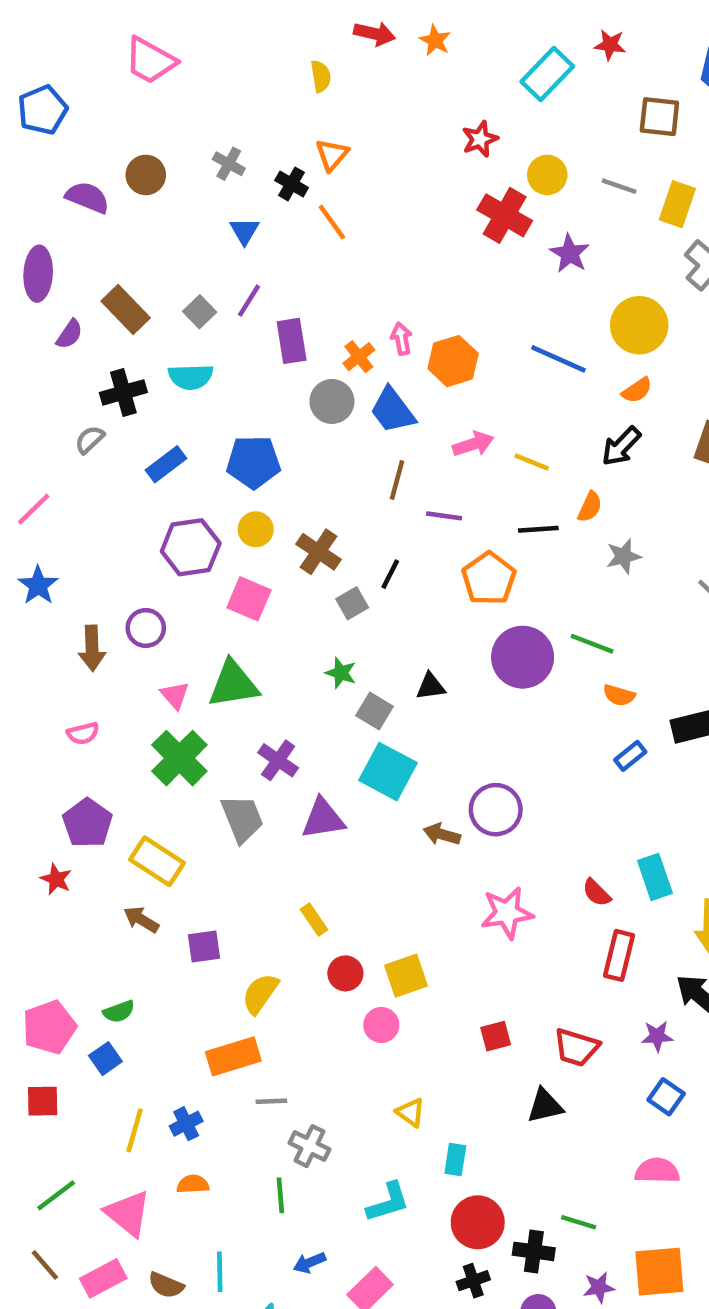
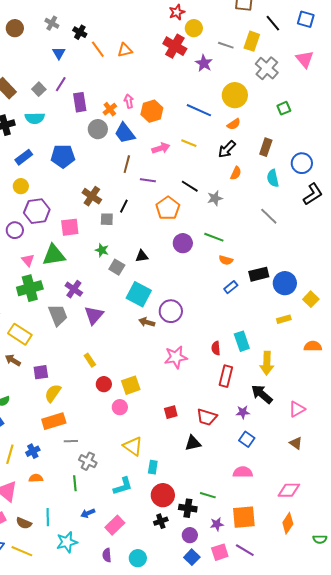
red star: (480, 139) -> (177, 12), moved
orange triangle: (332, 155) -> (125, 50), moved, turned 35
gray line: (619, 186) -> (226, 45), moved
yellow line: (532, 462) -> (189, 143), moved
orange semicircle: (590, 507) -> (236, 173), moved
yellow circle: (256, 529) -> (21, 186), moved
black line: (538, 529) -> (190, 186), turned 36
purple hexagon: (191, 547) -> (37, 211), moved
gray star: (624, 556) -> (215, 198), moved
pink square: (249, 599) -> (70, 227), moved, turned -30
gray square: (352, 603) -> (107, 219), turned 32
purple circle: (523, 657) -> (183, 243), size x0.7
green cross: (179, 758) -> (30, 288), turned 30
cyan square: (388, 772) -> (139, 294), moved
purple triangle: (323, 819) -> (94, 315), turned -40
red semicircle: (597, 893) -> (216, 348), turned 40
yellow semicircle: (260, 994) -> (53, 393), moved
yellow triangle: (410, 1112) -> (133, 446), size x1.5

